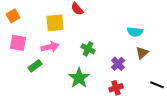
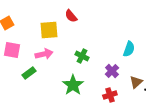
cyan semicircle: (135, 32) -> (129, 49), moved, turned -77
brown triangle: (142, 53) -> (136, 82), moved

